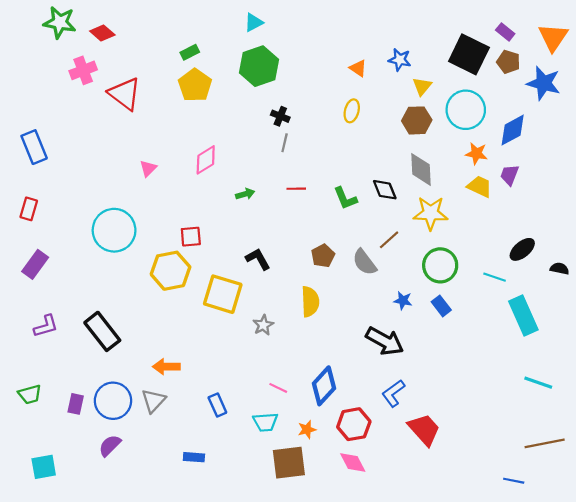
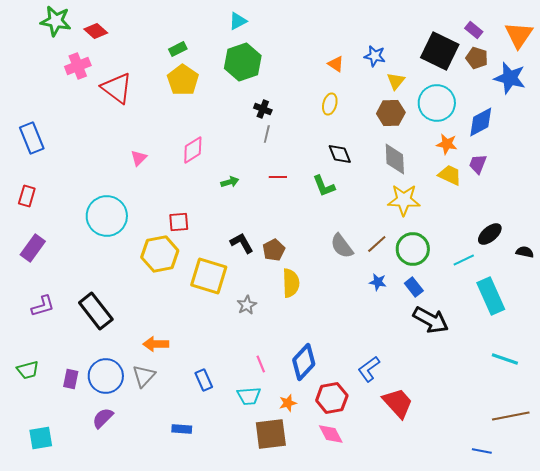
black diamond: (385, 190) -> (340, 154), moved
brown line: (389, 240) -> (377, 244), moved
brown pentagon: (323, 256) -> (274, 250), moved
cyan line: (495, 277) -> (464, 260), turned -45
black arrow: (385, 341) -> (431, 320), moved
pink line: (278, 388) -> (261, 364), turned 42

